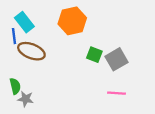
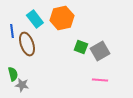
cyan rectangle: (24, 22) -> (35, 19), moved
brown ellipse: (31, 51) -> (27, 44), turned 50

